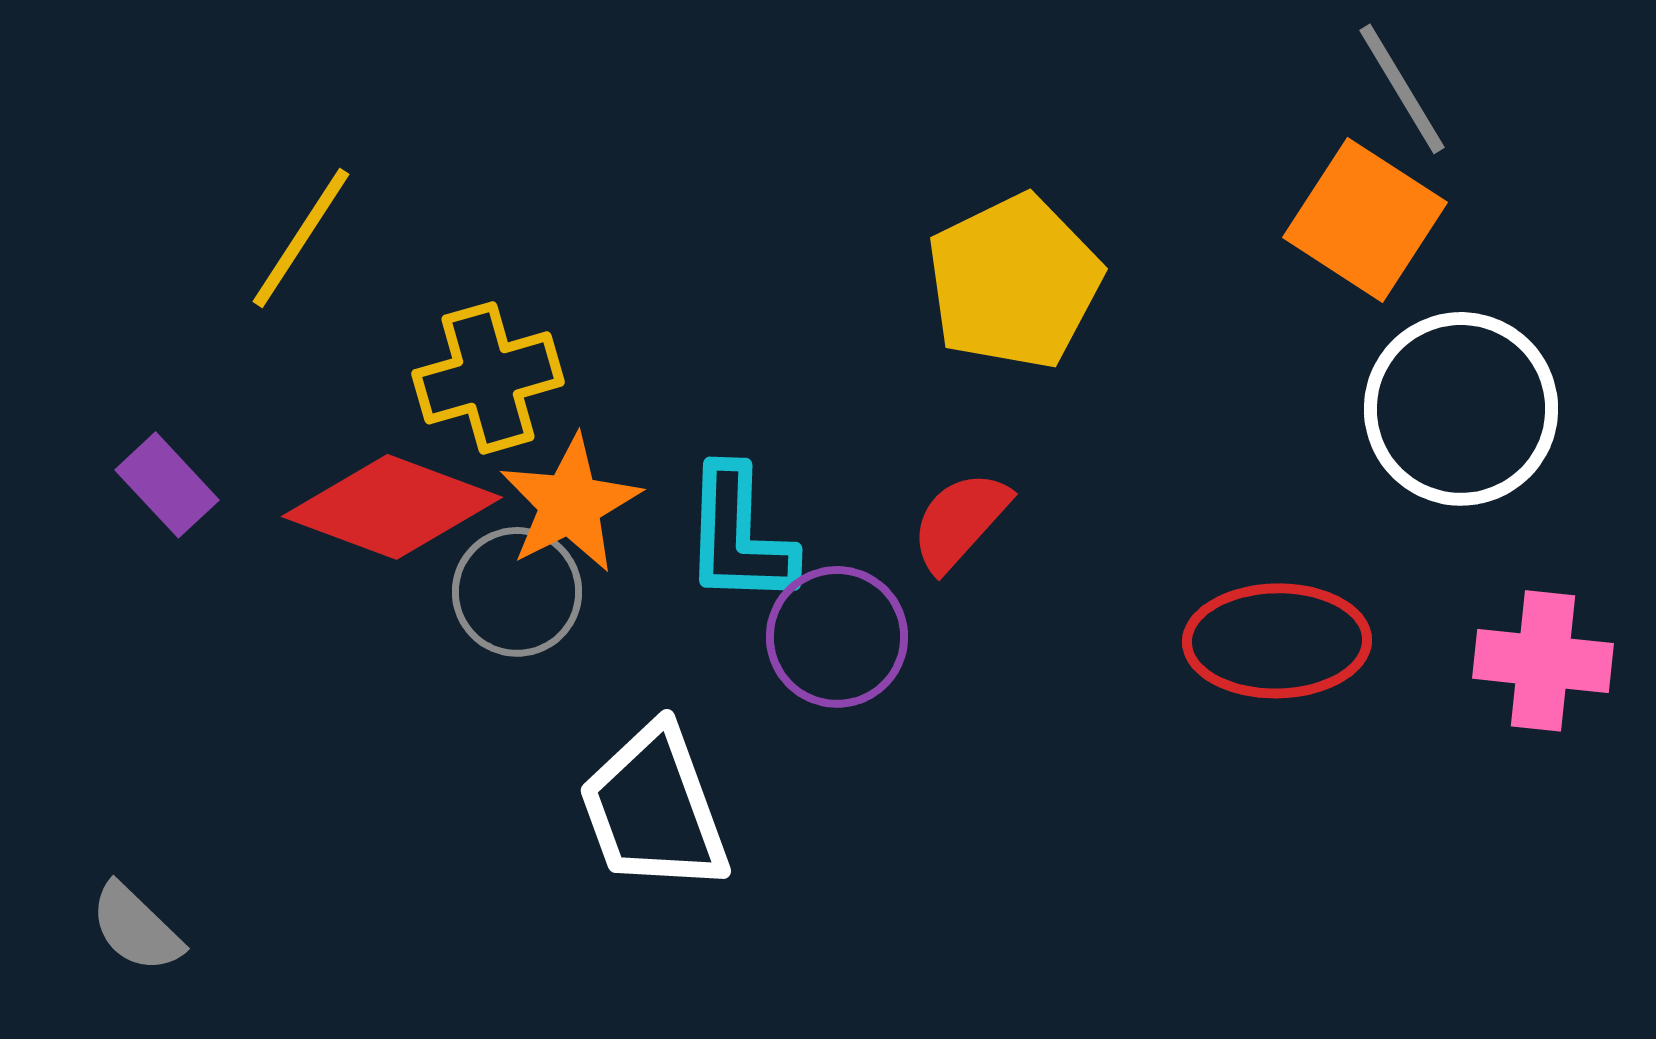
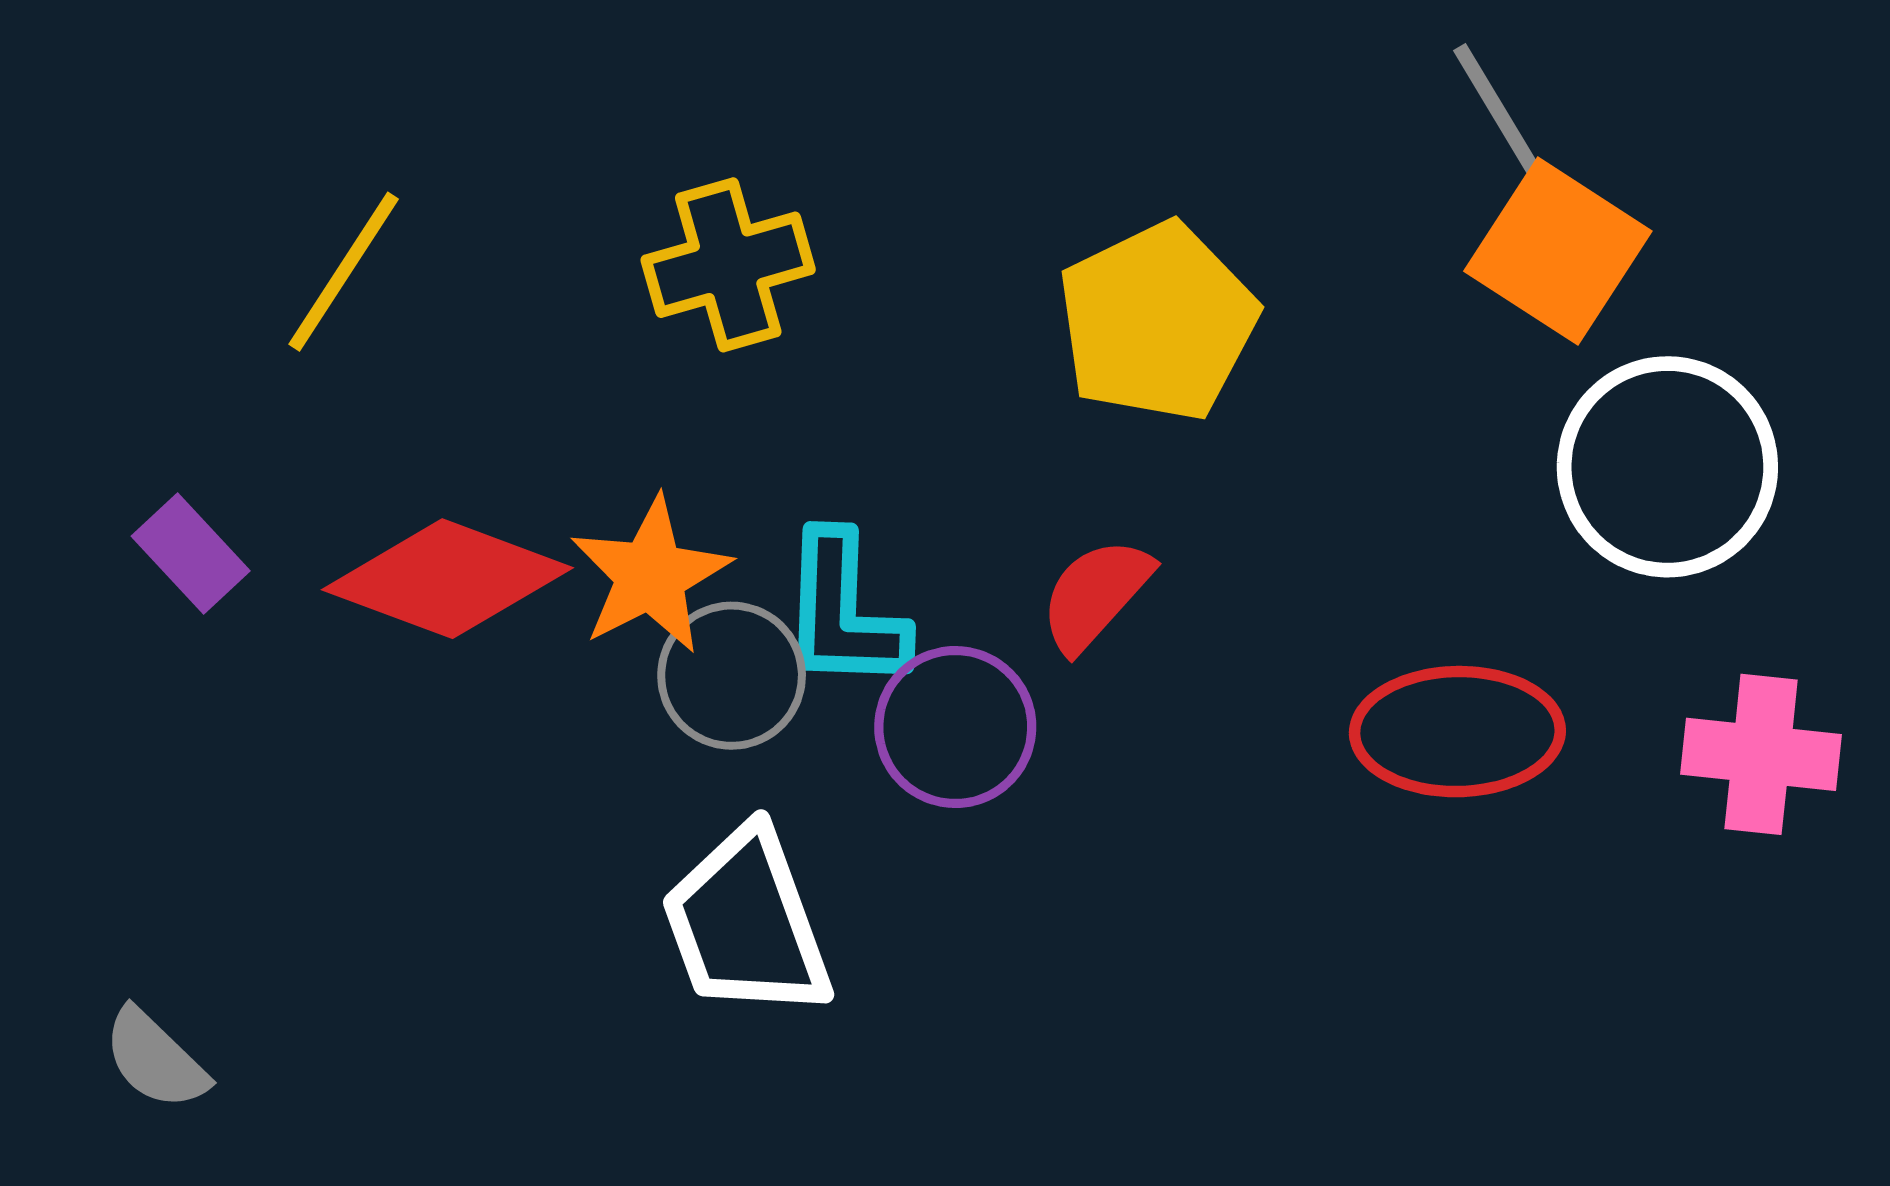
gray line: (1402, 89) -> (1502, 118), moved
yellow cross: (488, 378) -> (728, 265), moved
gray circle: (517, 592) -> (732, 676), moved

